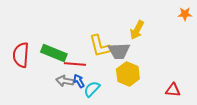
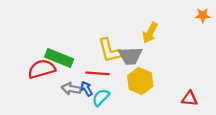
red semicircle: (21, 55) -> (42, 69), moved, turned 70
red line: (75, 64) -> (98, 73), moved

